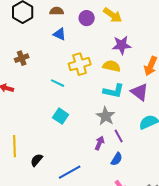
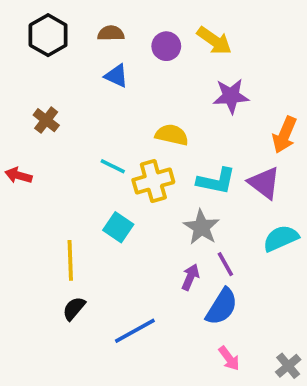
brown cross: (22, 58) -> (46, 120), turned -32
yellow cross: (80, 64) -> (153, 181), moved
yellow semicircle: (112, 66) -> (172, 135), moved
yellow line: (15, 146) -> (70, 260), moved
blue semicircle: (117, 159) -> (222, 307), size x1.5

